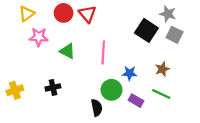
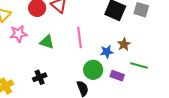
brown star: (162, 69) -> (124, 44), moved

